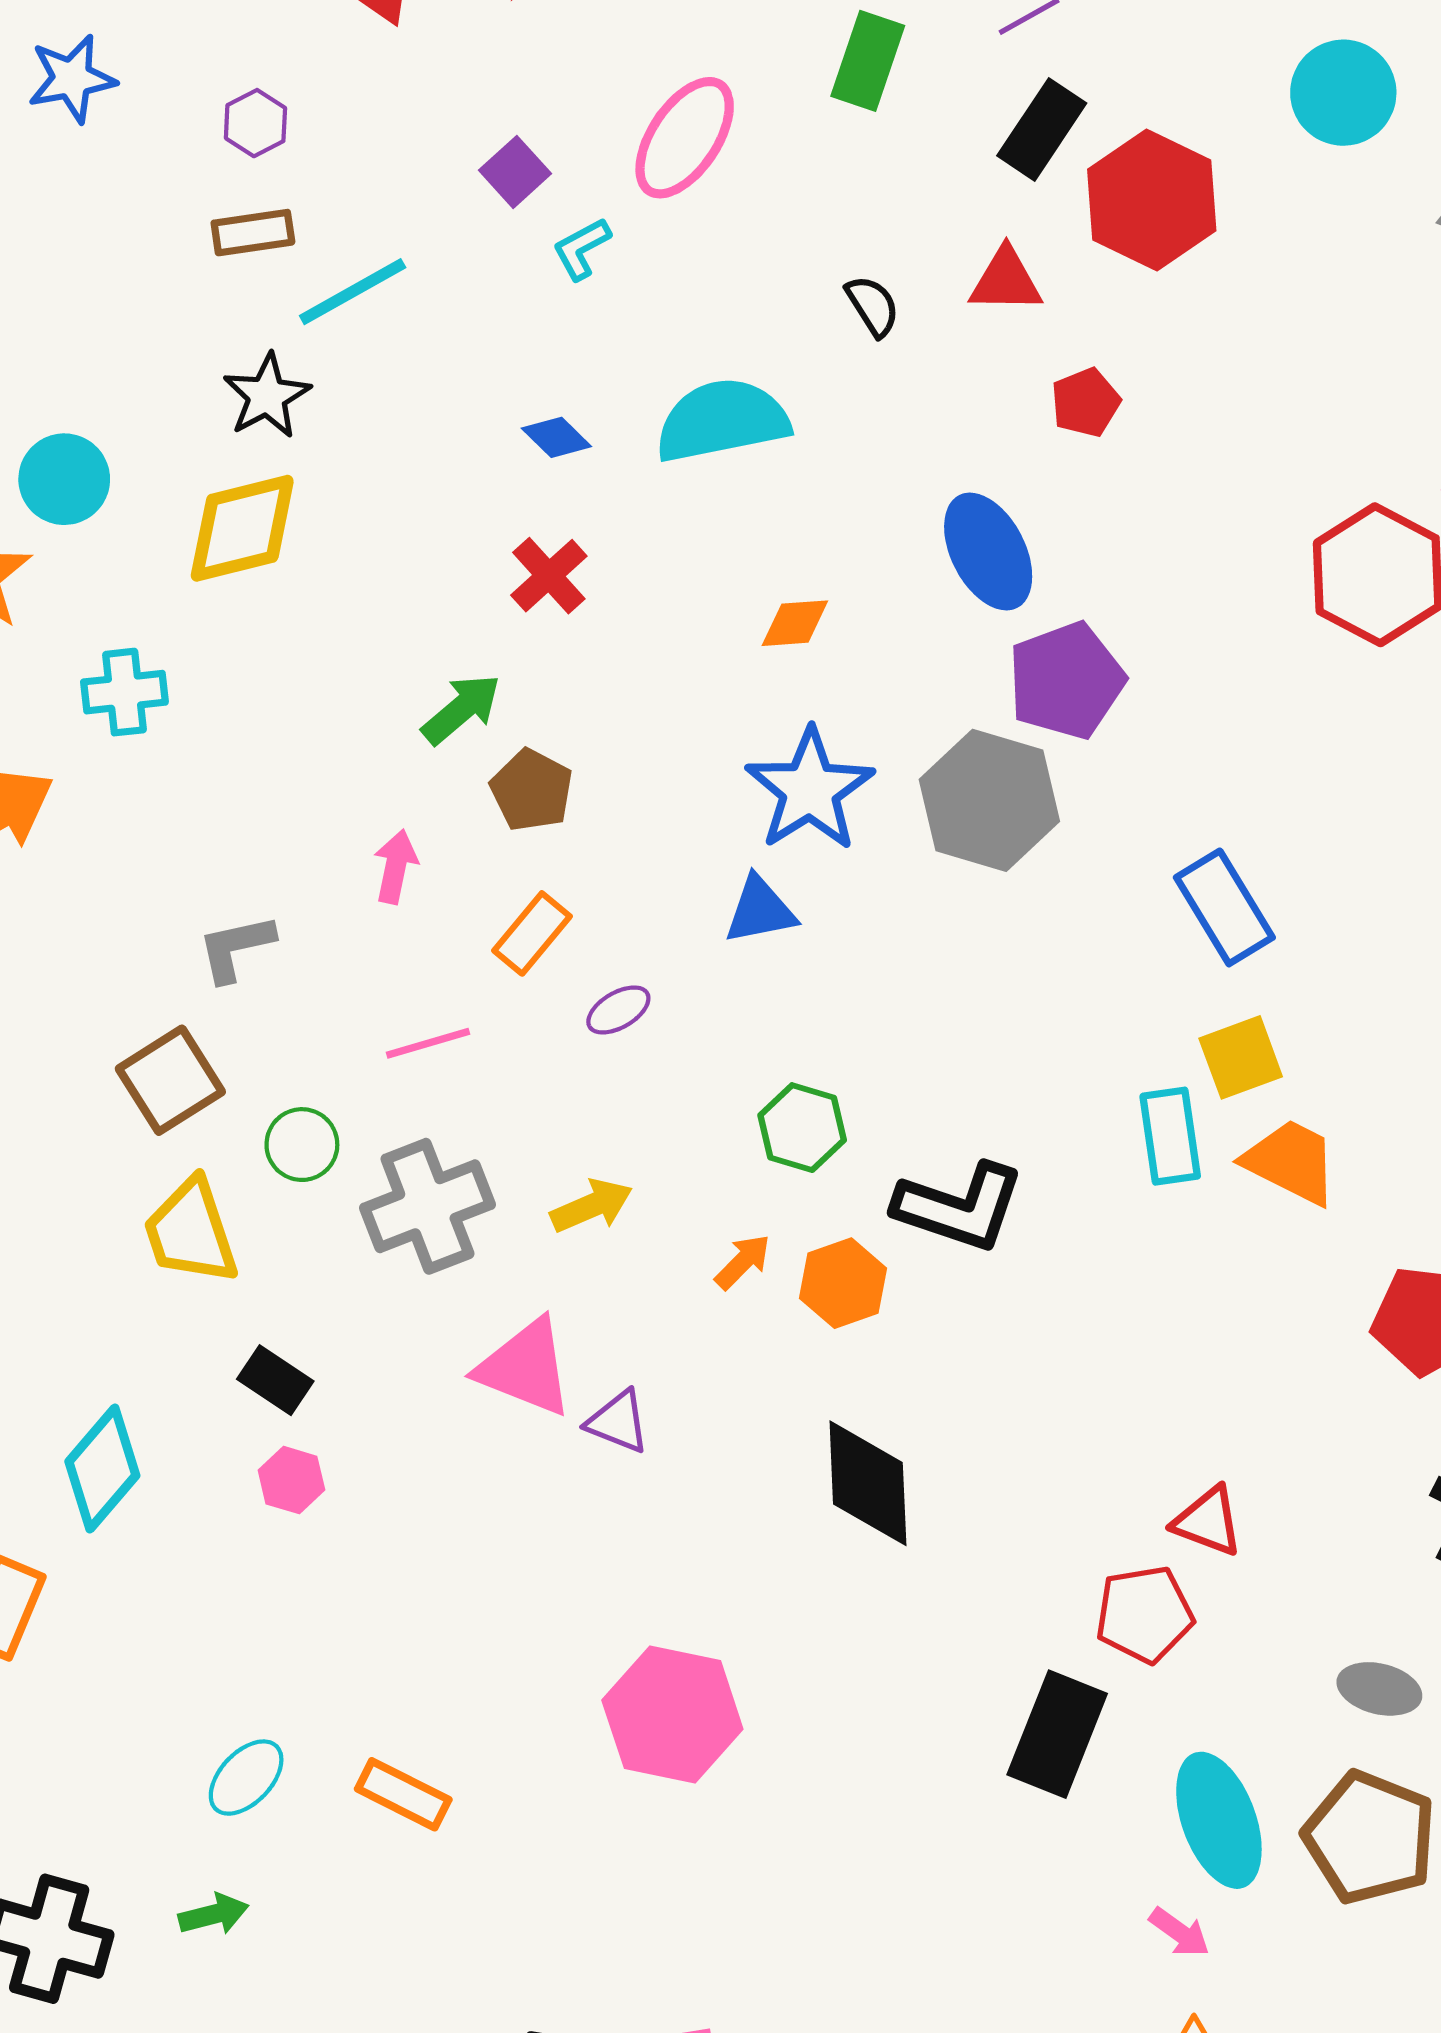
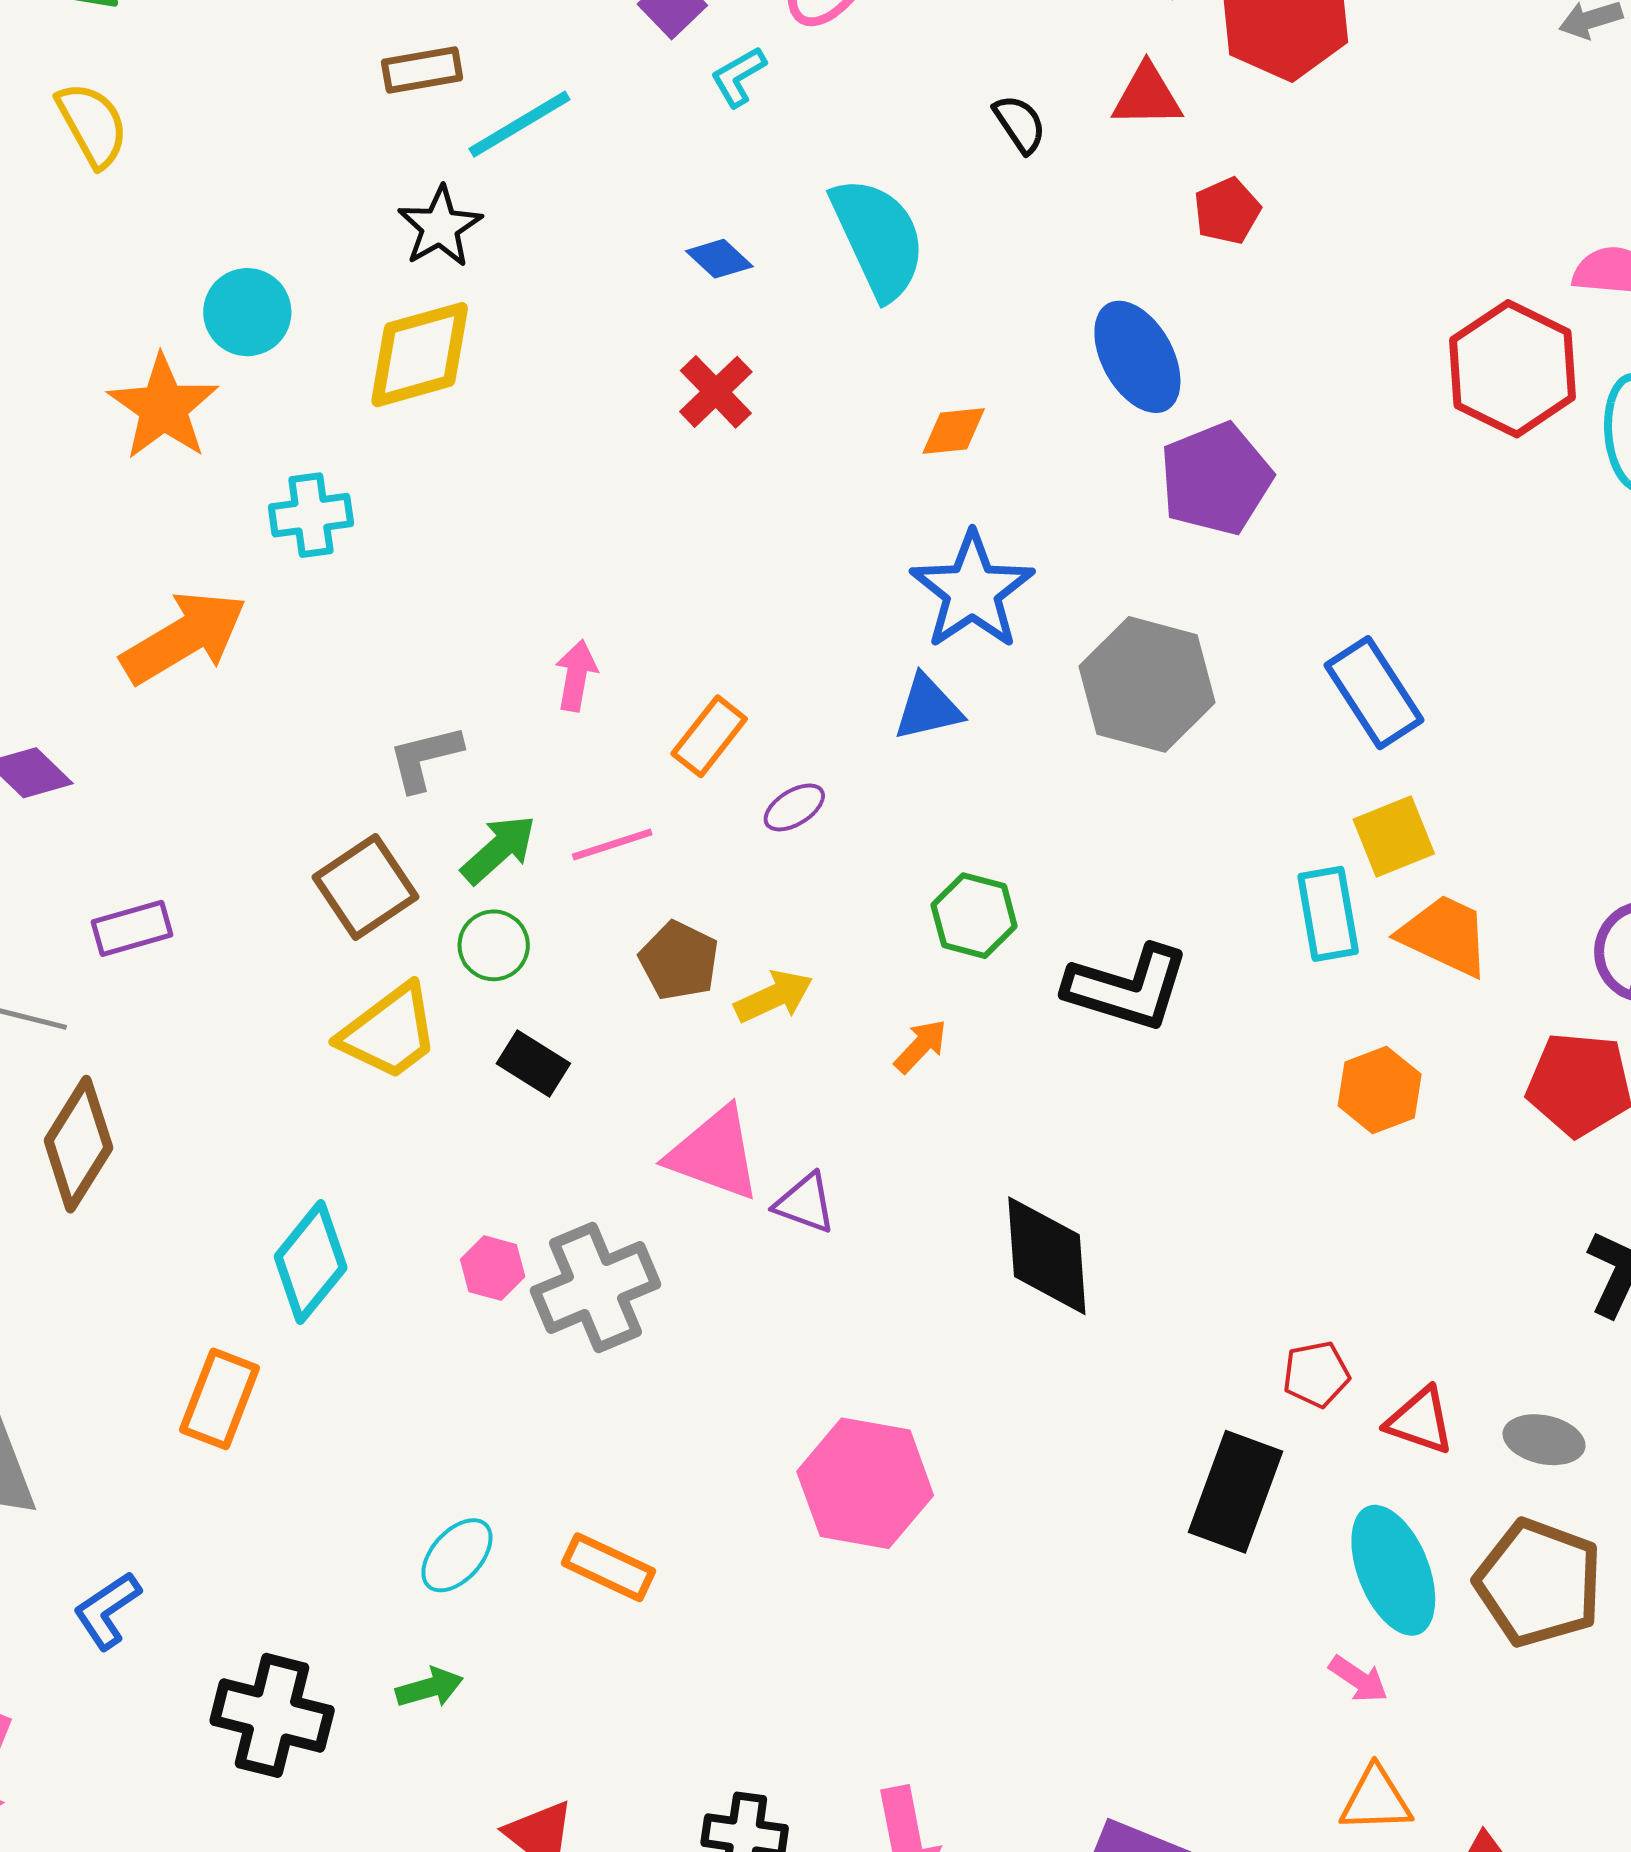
cyan semicircle: (722, 420) -> (878, 238), turned 78
green arrow: (461, 709) -> (499, 849), moved
brown pentagon: (532, 790) -> (679, 961), moved
gray hexagon: (989, 800) -> (1147, 684), moved
gray cross: (427, 1206) -> (595, 1287), moved
yellow trapezoid: (191, 1232) -> (389, 1032), turned -107
orange hexagon: (843, 1283) -> (1380, 1090), moved
black rectangle: (275, 1380) -> (533, 1063), moved
red triangle: (1208, 1521) -> (1420, 1421), moved
red pentagon: (1144, 1614) -> (1316, 1374), size x0.7

